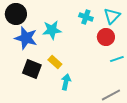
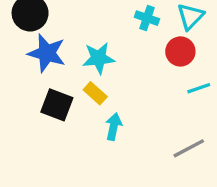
cyan star: (52, 30) -> (99, 58), moved

